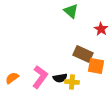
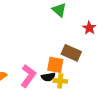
orange square: (96, 66) -> (55, 65), moved

